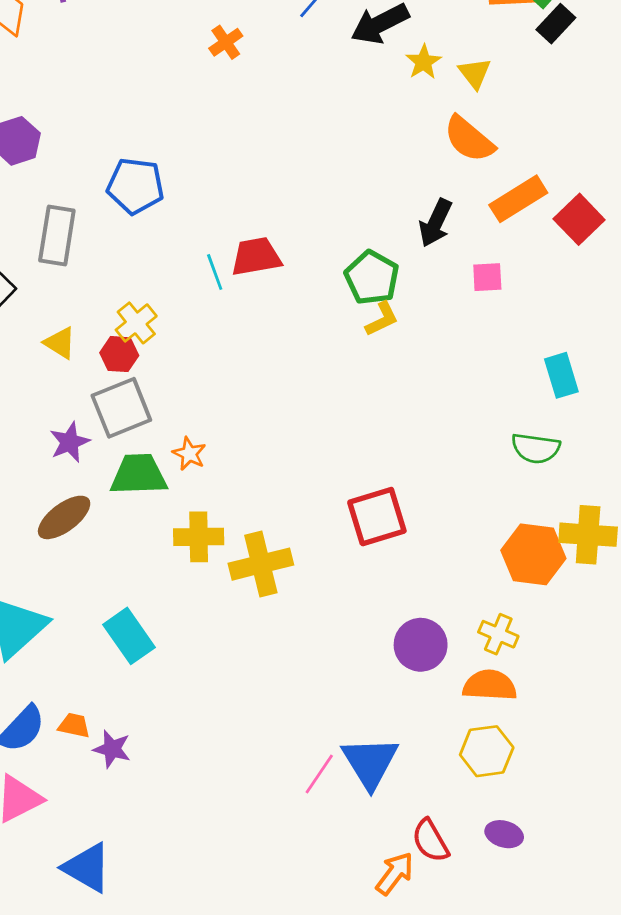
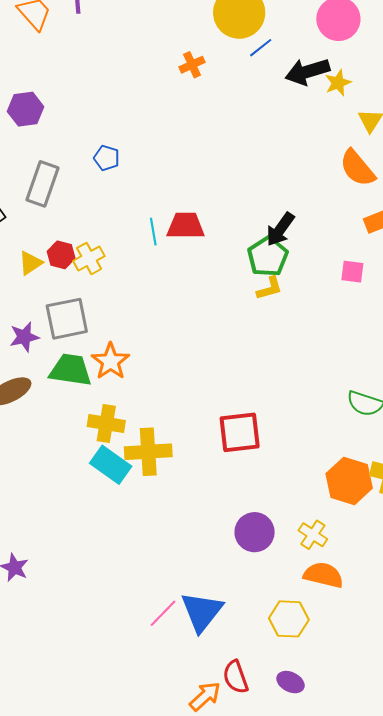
yellow star: (424, 62) -> (338, 83), moved
blue pentagon: (135, 186) -> (107, 158), size x0.6
black arrow: (435, 223) -> (280, 229), moved
yellow triangle: (60, 343) -> (30, 263), turned 44
red hexagon: (119, 354) -> (61, 255), moved
orange star: (189, 454) -> (110, 361), size x1.5
cyan rectangle: (129, 636) -> (111, 465), moved, turned -30
orange semicircle: (490, 685) -> (323, 575), moved

